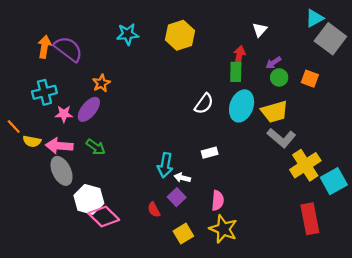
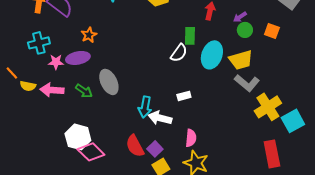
green rectangle: (236, 72) -> (190, 36), moved
purple ellipse: (89, 109) -> (78, 58), turned 40
gray ellipse: (62, 171) -> (109, 82), moved
white arrow: (182, 178) -> (160, 118), size x1.6
purple square: (177, 197) -> (155, 149), moved
red semicircle: (154, 210) -> (135, 146), size x1.6

